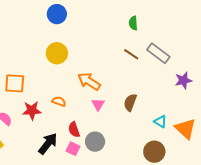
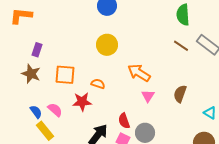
green semicircle: (133, 23) -> (183, 15), size x1.5
orange semicircle: (59, 101) -> (98, 84), moved

